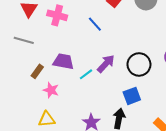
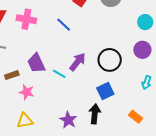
purple trapezoid: (63, 61) -> (36, 63), turned -120
brown rectangle: (37, 71) -> (12, 75), turned 40
cyan line: (86, 74) -> (59, 74), turned 72

